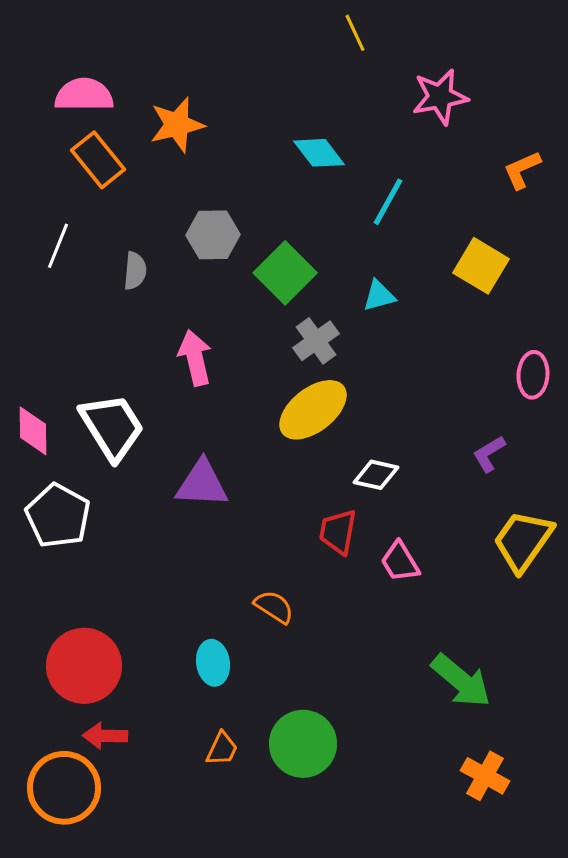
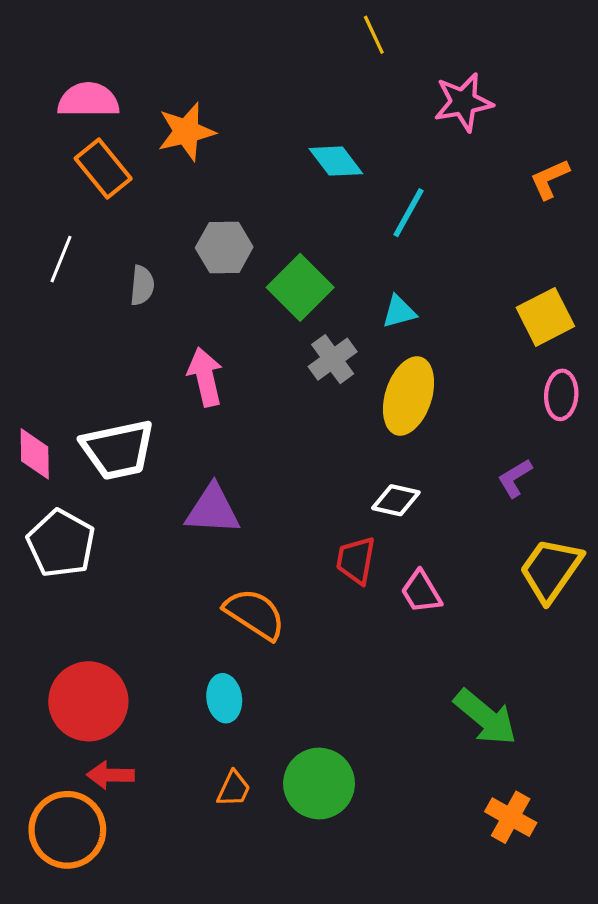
yellow square: (481, 266) -> (545, 317), moved, turned 32
yellow ellipse: (313, 410) -> (409, 396), moved, turned -34
white trapezoid: (112, 427) -> (118, 450), turned 110
orange semicircle: (274, 607) -> (255, 614), moved, size x1.5

